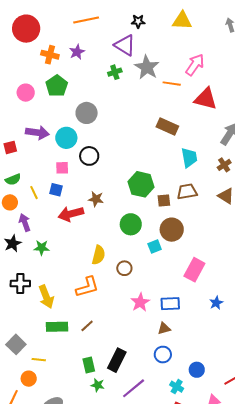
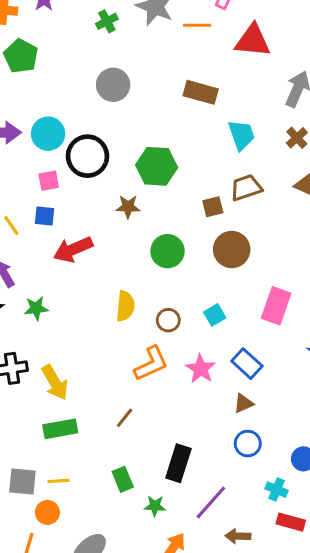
gray circle: (87, 113) -> (113, 85), moved
black circle: (89, 156) -> (88, 156), size x1.4
green hexagon: (141, 184) -> (157, 166), moved
brown star: (96, 199) -> (128, 207), moved
cyan square: (155, 246) -> (215, 315), moved
orange L-shape: (87, 287) -> (151, 364), moved
blue rectangle: (170, 304) -> (247, 364), turned 54
green rectangle: (57, 327) -> (60, 429), moved
gray square: (16, 344) -> (22, 482), moved, turned -30
green rectangle: (89, 365) -> (123, 479), moved

